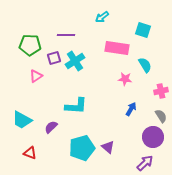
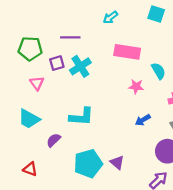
cyan square: (143, 30) -> (156, 14), moved
pink triangle: (36, 76) -> (37, 83), turned -32
blue arrow: (131, 109) -> (143, 120), turned -152
cyan trapezoid: (22, 120) -> (29, 119), moved

